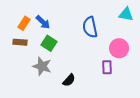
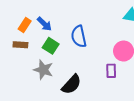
blue semicircle: (90, 27) -> (79, 36), moved
black semicircle: (69, 80) -> (71, 84), size x1.5

